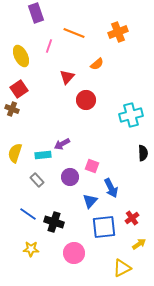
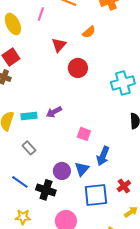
cyan rectangle: (43, 155) -> (29, 116), moved
purple circle: (70, 177) -> (62, 171), moved
blue arrow: (111, 188) -> (103, 156), turned 48

